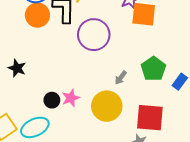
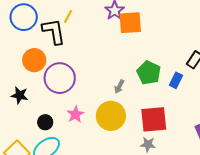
orange circle: (37, 15) -> (34, 60), moved
purple circle: (94, 35) -> (60, 78), moved
black circle: (52, 100) -> (45, 122), moved

